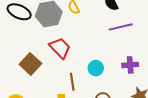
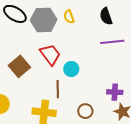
purple cross: (130, 65) -> (115, 92), moved
cyan circle: (96, 68) -> (71, 69), moved

